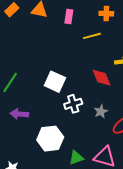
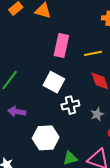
pink rectangle: (69, 16) -> (61, 46), moved, size x1.6
yellow line: (92, 36) -> (93, 53), moved

